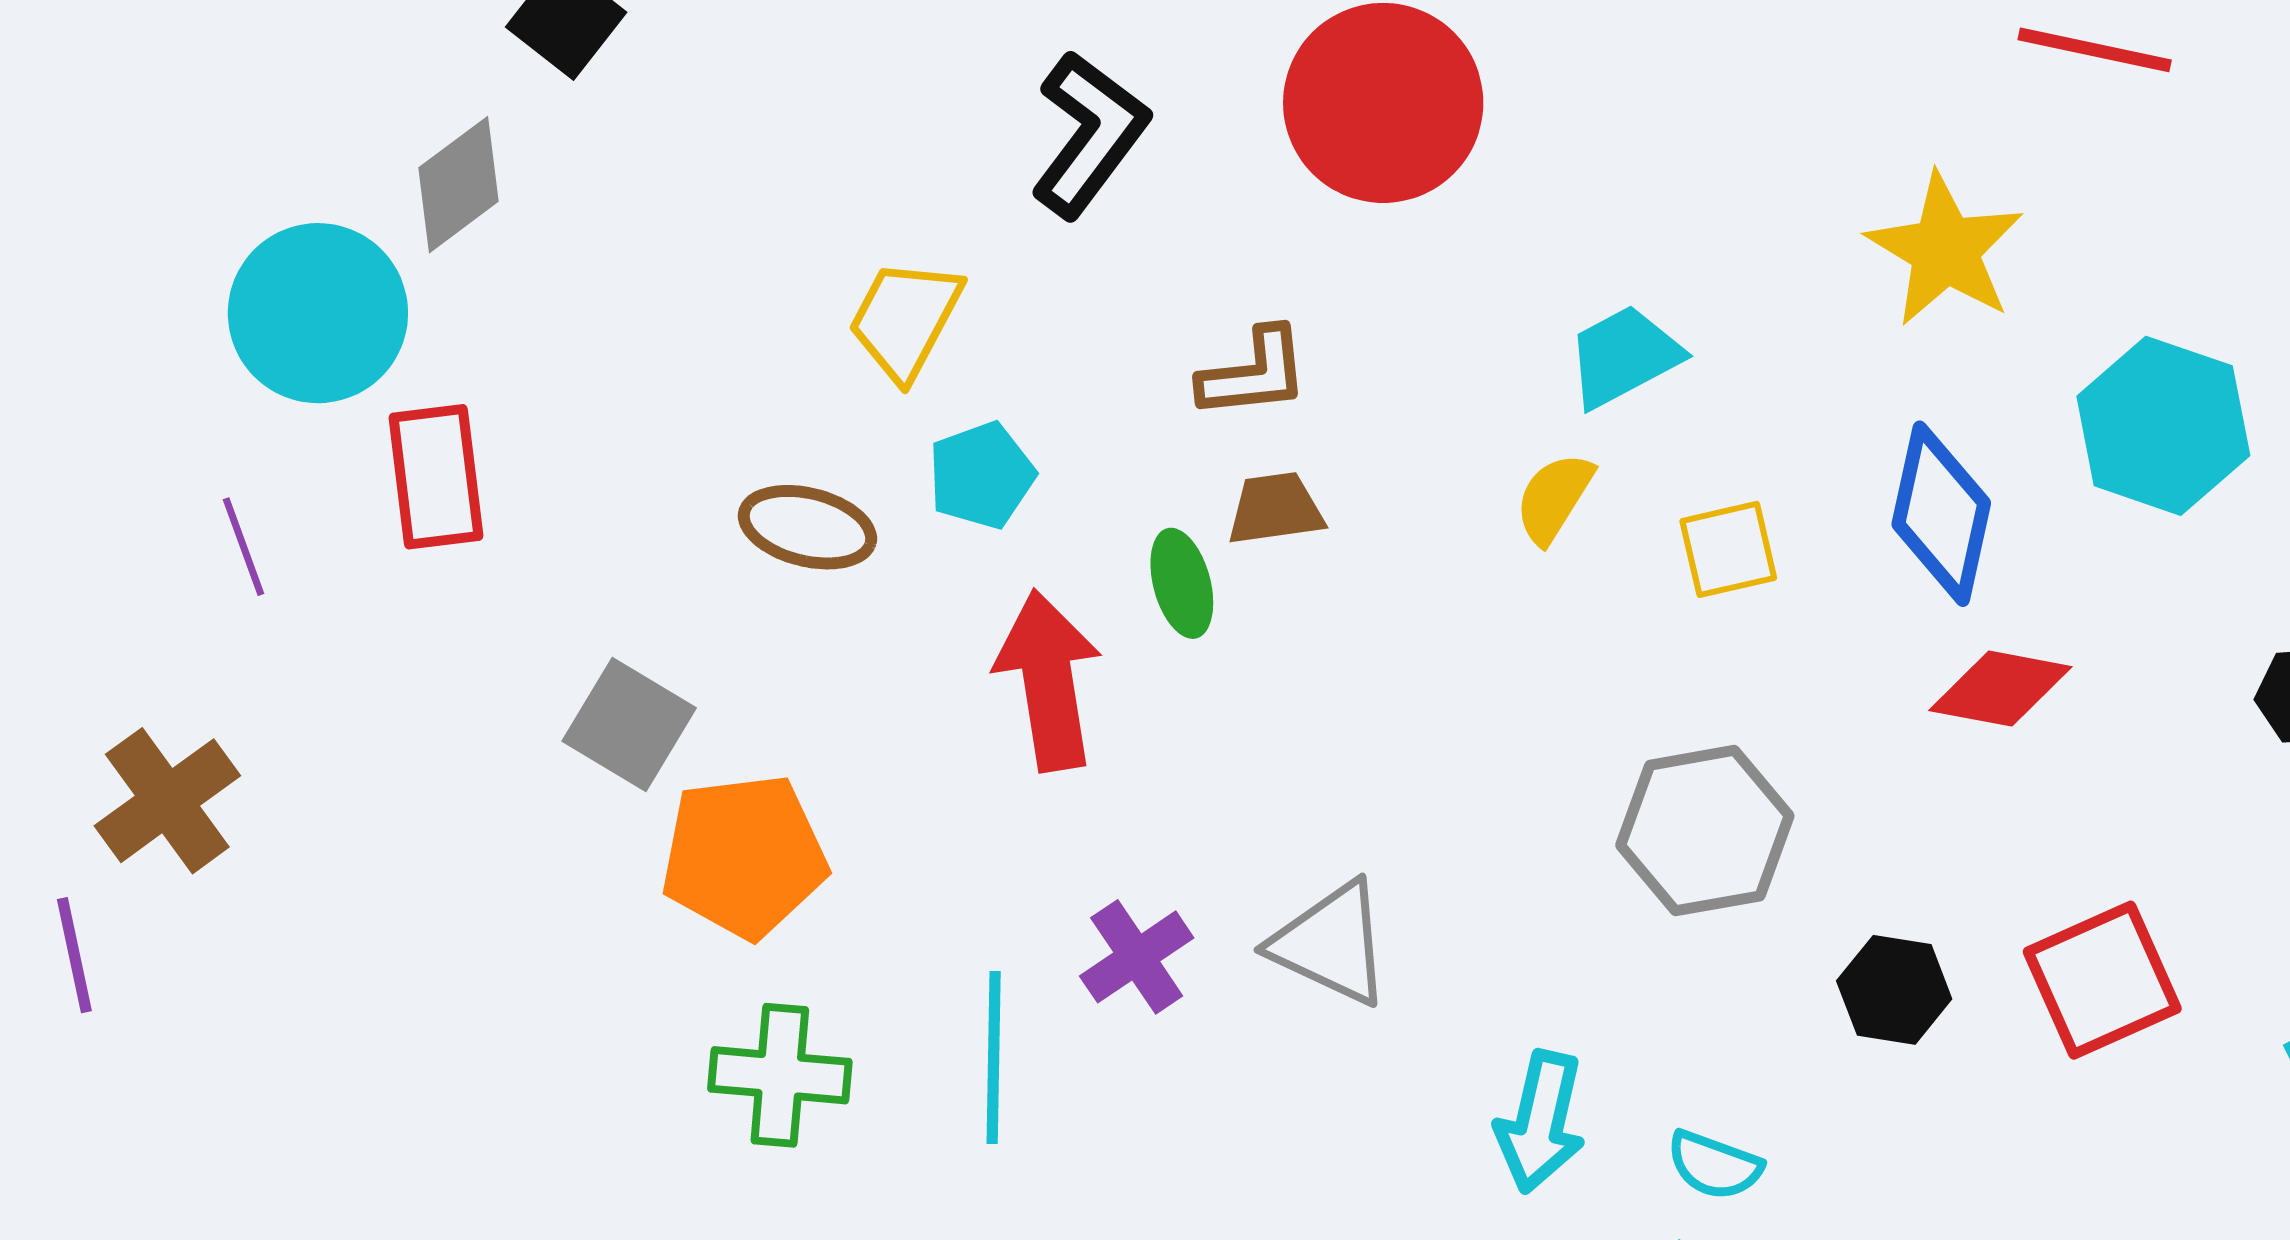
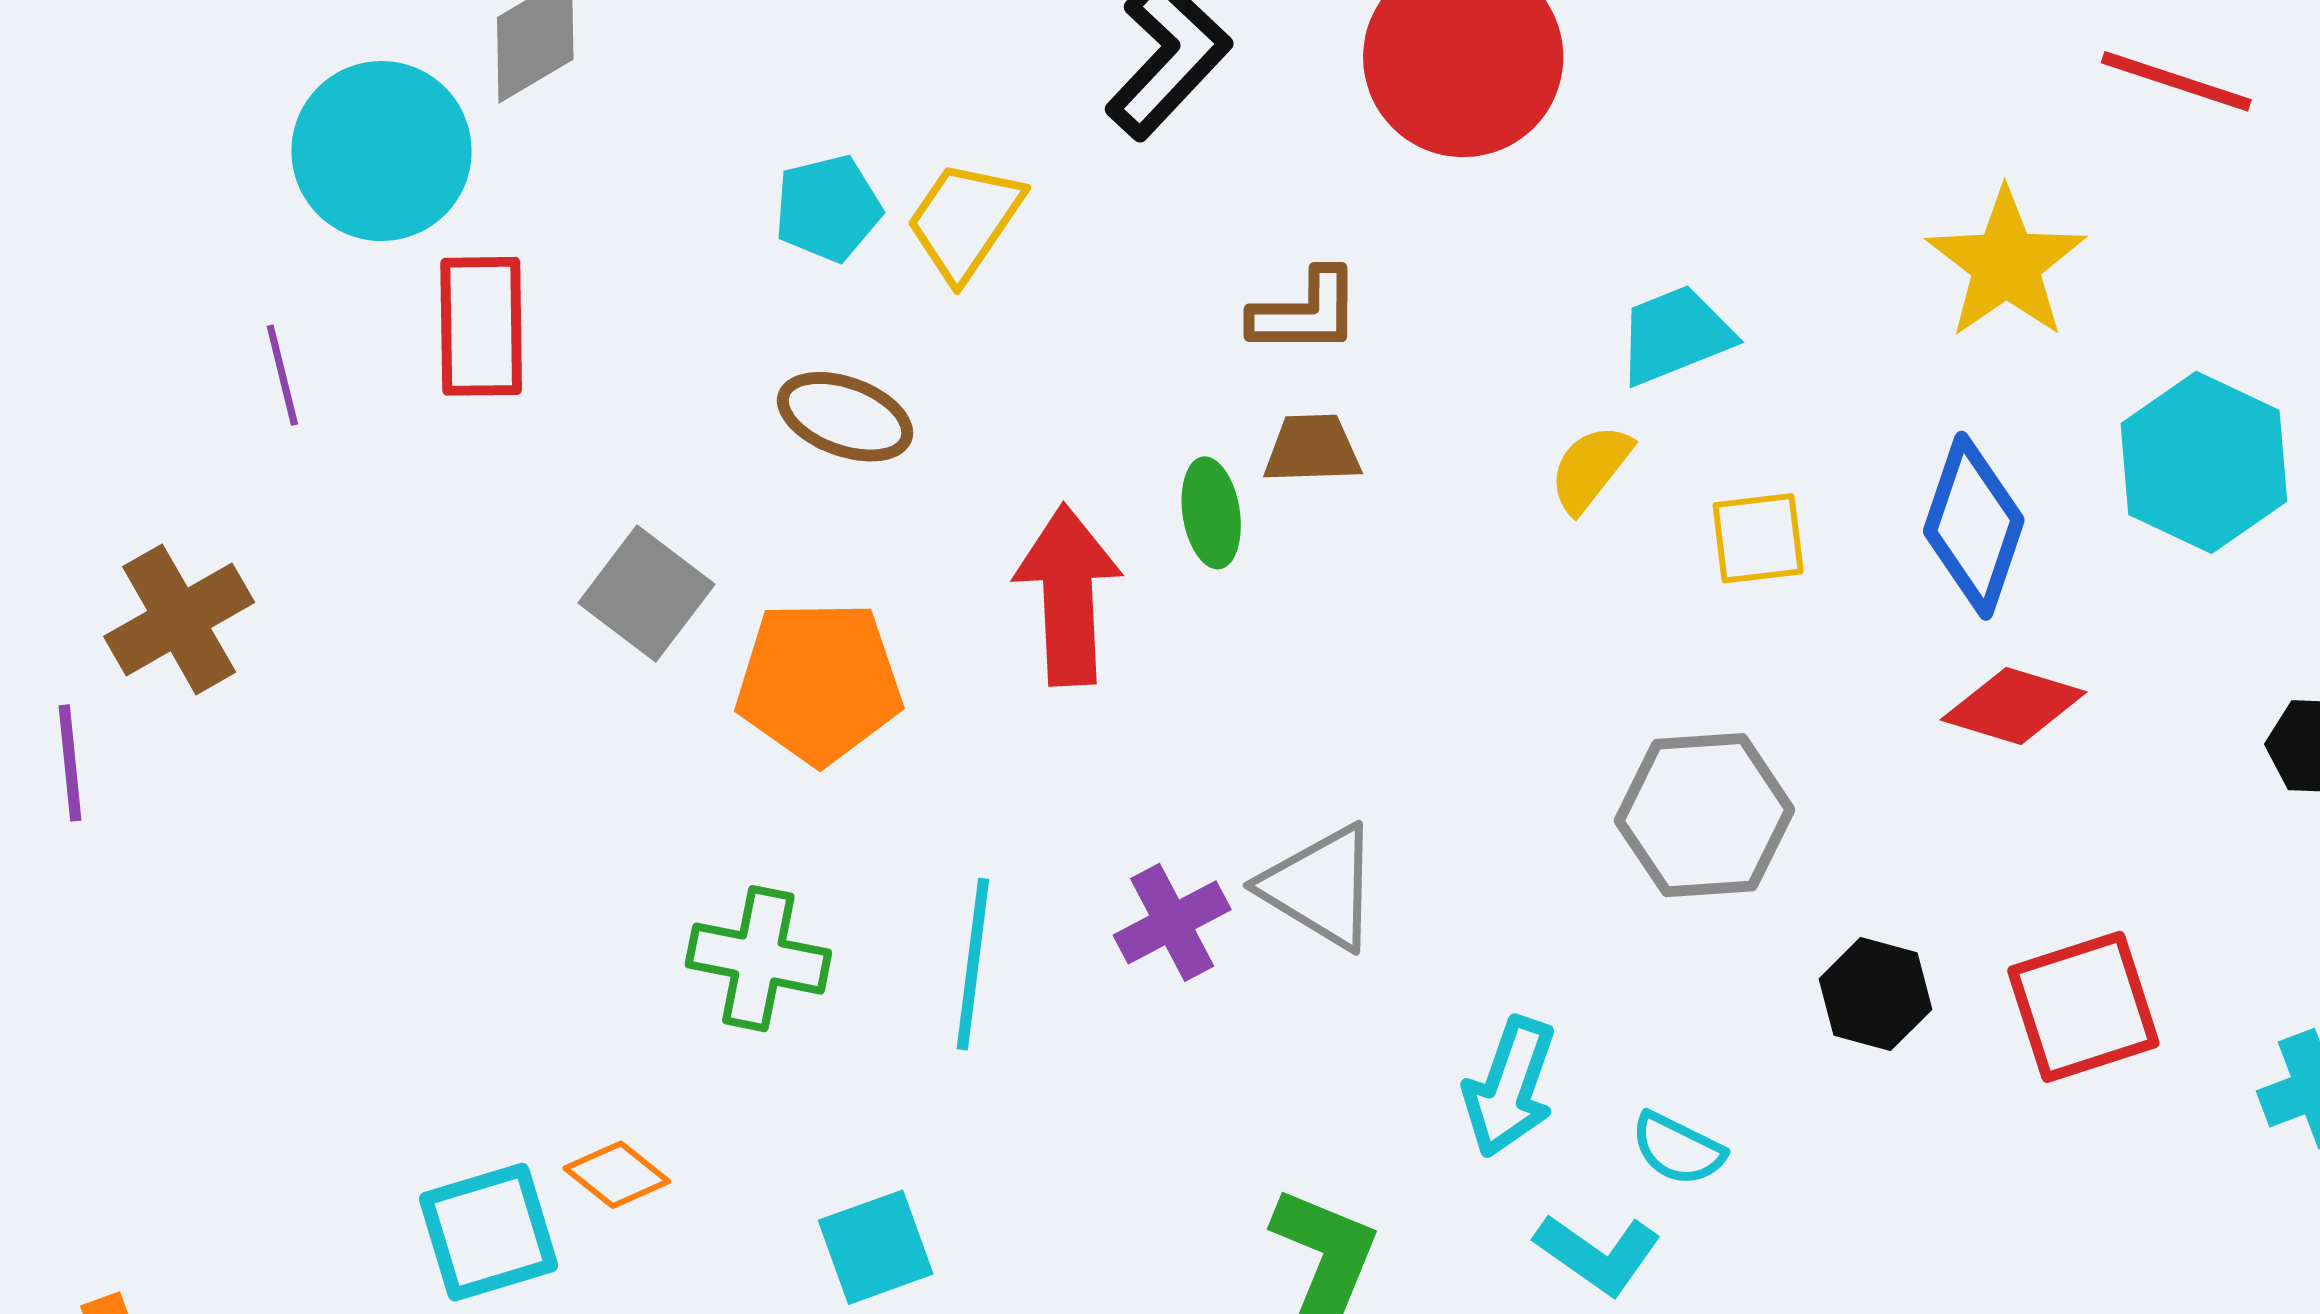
cyan pentagon: (981, 475) -> (828, 208), moved
orange pentagon: (744, 856) -> (819, 682), moved
purple cross: (1137, 957) -> (1172, 922), moved

